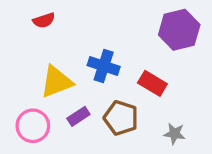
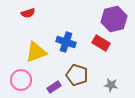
red rectangle: (152, 83) -> (101, 43), moved
purple rectangle: (78, 116) -> (54, 87), moved

